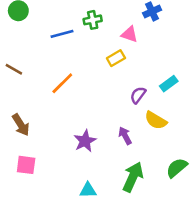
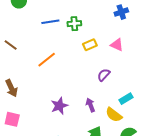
green cross: (93, 20) -> (74, 24), moved
pink triangle: (129, 34) -> (117, 45), moved
cyan rectangle: (169, 84) -> (126, 99), moved
yellow semicircle: (156, 120) -> (114, 115), moved

